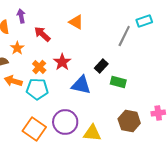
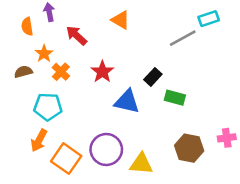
gray line: (124, 36) -> (183, 38), turned 35
orange cross: (39, 67) -> (61, 72), moved
orange arrow: (13, 81) -> (39, 140), moved, turned -78
cyan pentagon: (37, 89) -> (48, 107), moved

